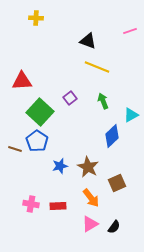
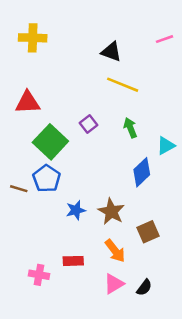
yellow cross: (36, 18) -> (33, 38), moved, size x1.5
pink cross: (31, 204) -> (39, 275), moved

